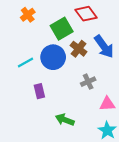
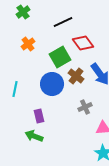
cyan line: (26, 62) -> (15, 89), moved, turned -49
green arrow: (65, 120) -> (34, 136), moved

